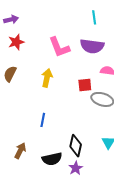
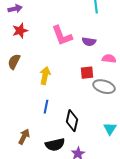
purple semicircle: (92, 46) -> (89, 42), moved, size x0.6
yellow arrow: (47, 78) -> (45, 76), moved
black diamond: (76, 146) -> (72, 121), moved

